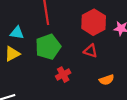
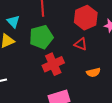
cyan triangle: (17, 33) -> (13, 22), turned 32
red cross: (63, 75) -> (53, 64), size x1.5

